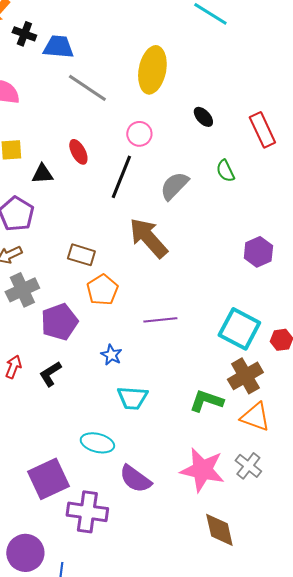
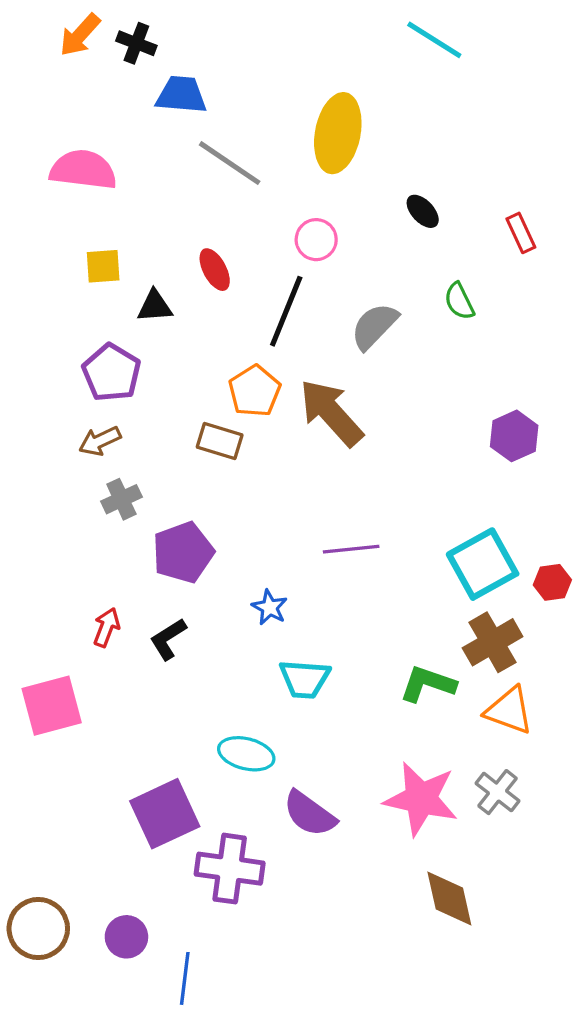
black cross: (24, 34) -> (136, 43), moved
red rectangle: (262, 130) -> (521, 233), size x0.7
gray cross: (22, 290) -> (121, 499), size x0.7
orange pentagon: (102, 290) -> (255, 391), moved
cyan square: (239, 329) -> (483, 564), turned 33
purple circle: (25, 553) -> (126, 937), size x0.7

